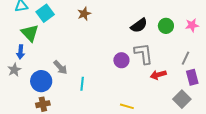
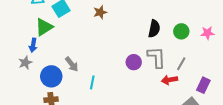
black semicircle: (139, 25) -> (154, 29), turned -48
green triangle: (30, 33) -> (44, 27), turned 36
gray line: (186, 58) -> (181, 64), moved
purple rectangle: (192, 77) -> (203, 85), turned 35

